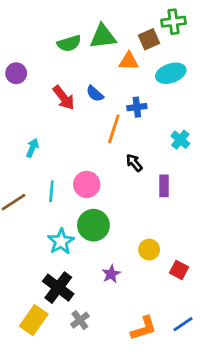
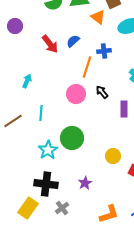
orange triangle: (129, 61) -> (98, 17), turned 35
blue semicircle: (95, 94) -> (73, 41), turned 96
pink circle: (87, 184) -> (76, 94), moved
purple star: (111, 274) -> (85, 183), moved
black cross: (58, 288) -> (46, 184), turned -30

